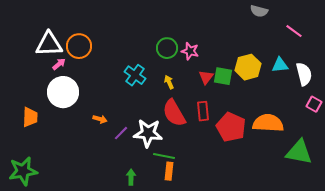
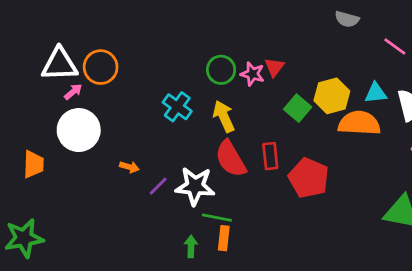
green square: (223, 76) -> (298, 108), turned 30
red triangle: (206, 77) -> (274, 67), moved
yellow arrow: (169, 82) -> (224, 116), size x1.6
orange semicircle: (268, 123) -> (359, 123), moved
green arrow: (131, 177) -> (191, 246), moved

